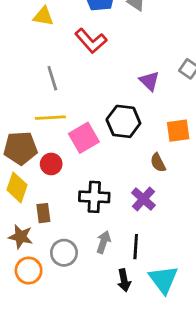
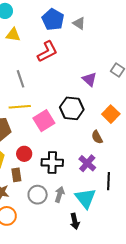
red L-shape: (91, 41) -> (47, 52), turned -75
orange square: (178, 131) -> (111, 114), turned -36
red circle: (51, 164) -> (24, 154), moved
black line: (136, 247) -> (108, 181), moved
gray circle: (64, 253) -> (38, 195), moved
cyan triangle: (163, 279) -> (86, 198), moved

